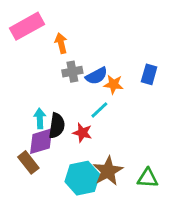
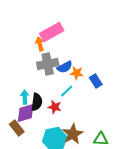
pink rectangle: (27, 26) -> (52, 32), moved
gray cross: (72, 72) -> (48, 64), size x1.5
blue rectangle: (149, 74) -> (96, 81), moved, turned -48

